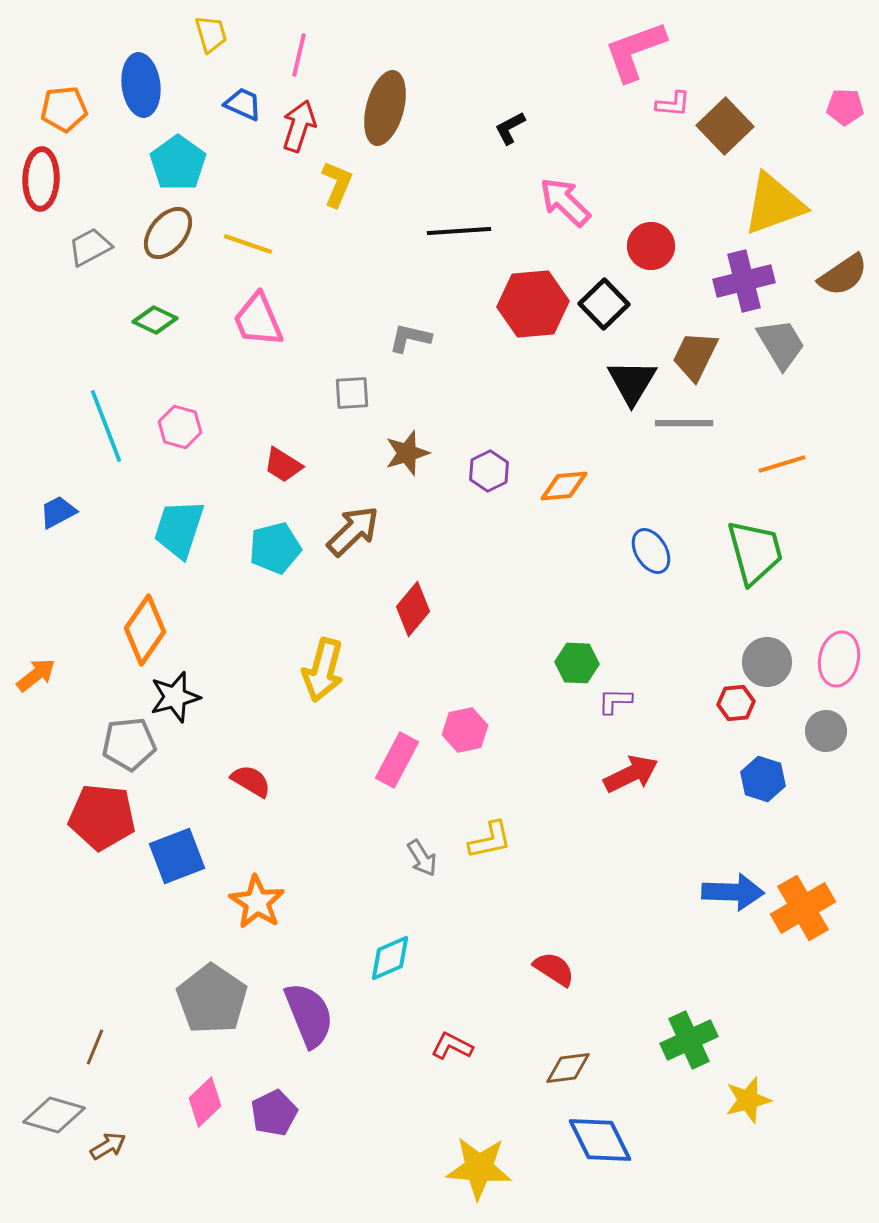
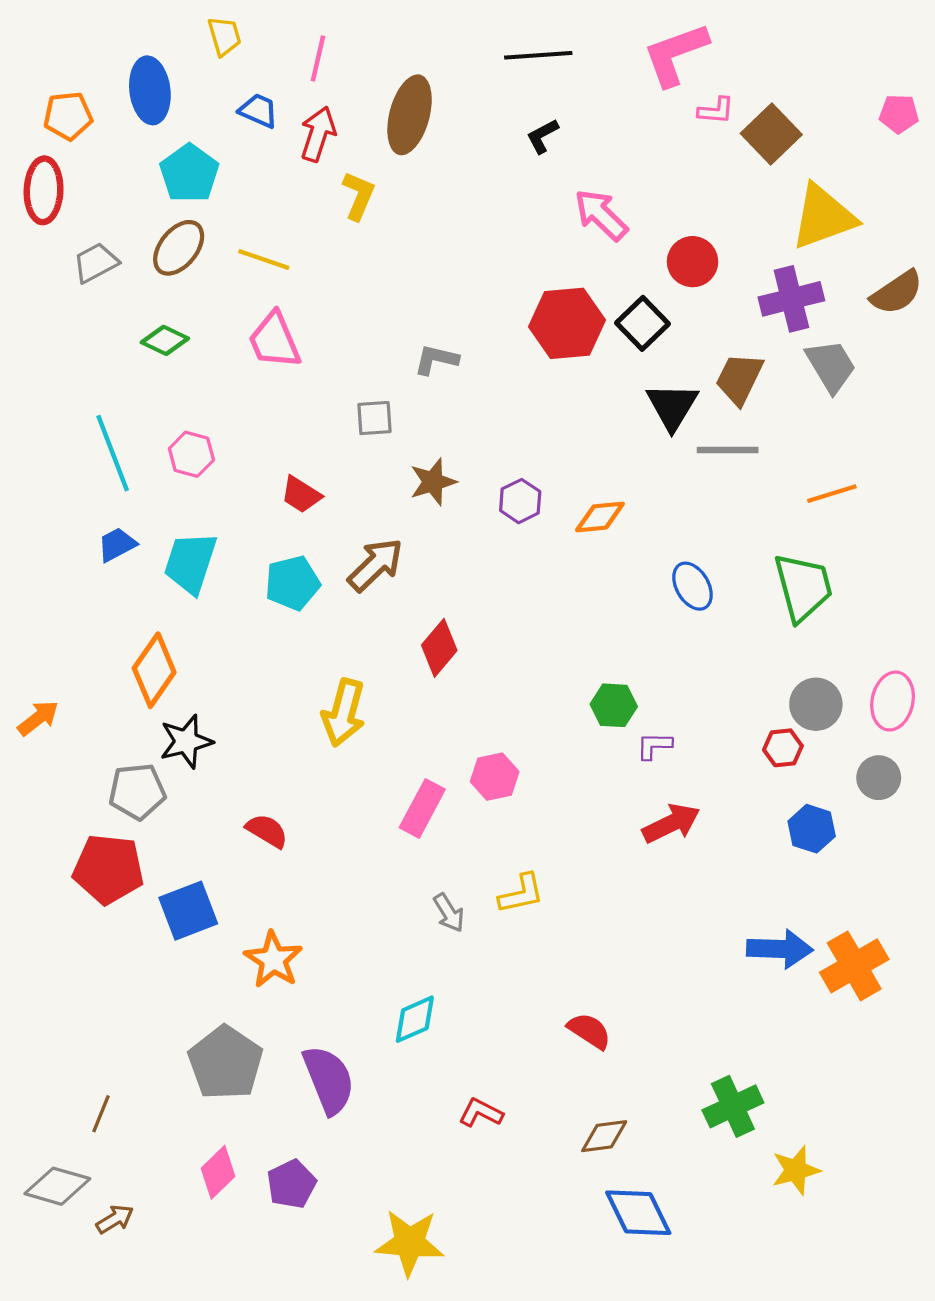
black line: (459, 231) -> (538, 55), moved
blue trapezoid: (58, 512) -> (117, 545), moved
yellow star: (479, 1168) -> (410, 1243), moved

